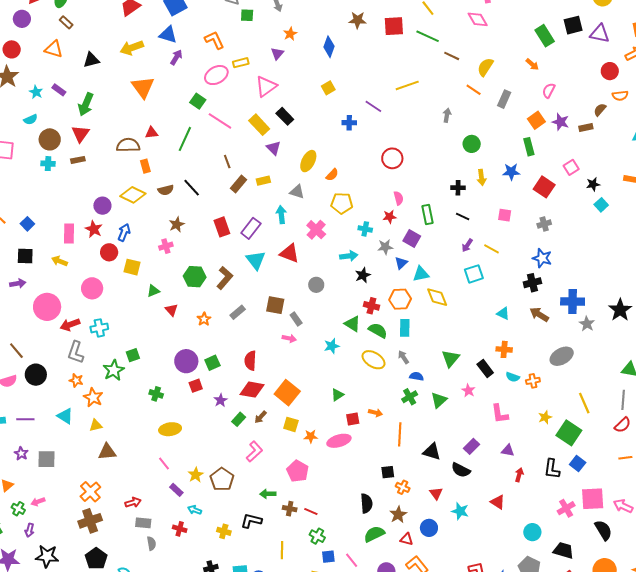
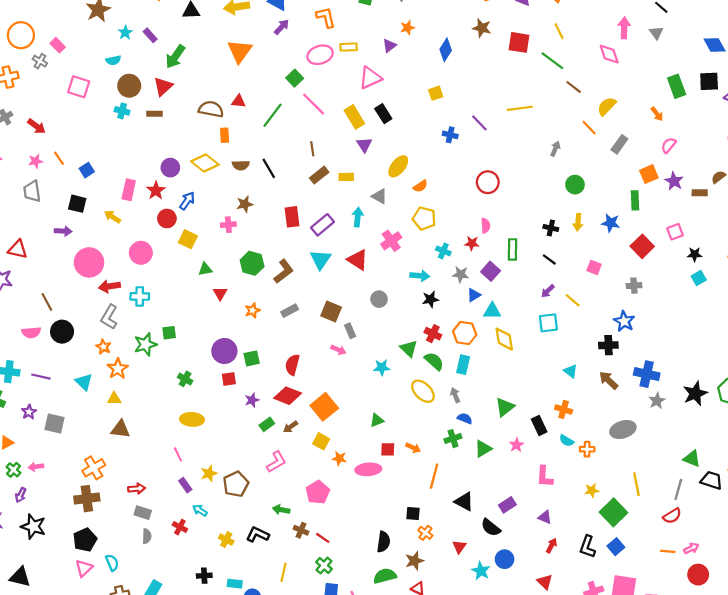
red triangle: (498, 502) -> (545, 582), moved
blue circle: (429, 528) -> (505, 559), moved

